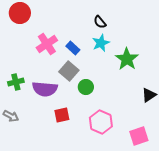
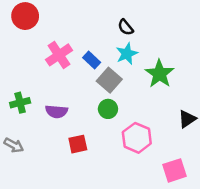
gray square: (69, 71) -> (109, 80), moved
purple semicircle: (45, 89) -> (56, 111), size x0.7
pink hexagon: (101, 122) -> (137, 138), moved

